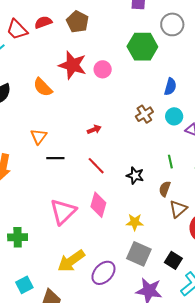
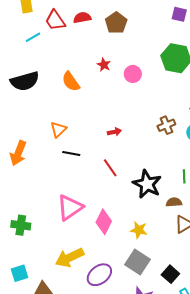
red star: (73, 65) -> (104, 65), size x0.5
black star: (135, 175) -> (147, 184), size x1.6
brown semicircle: (165, 189) -> (174, 202), turned 56
pink diamond: (98, 205) -> (104, 222), moved

